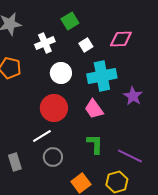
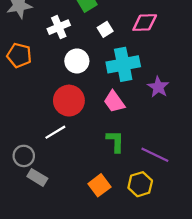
gray circle: (53, 157) -> (24, 156), moved
gray rectangle: (15, 162) -> (37, 177), moved, turned -42

